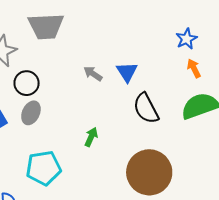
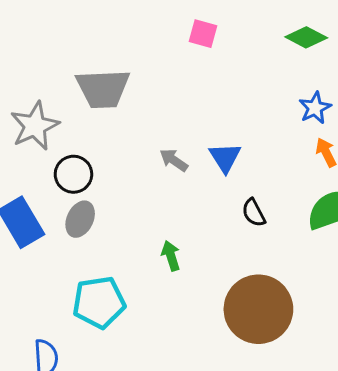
black semicircle: (146, 108) -> (254, 213), size x0.6
green arrow: (91, 137) -> (171, 256), turned -42

